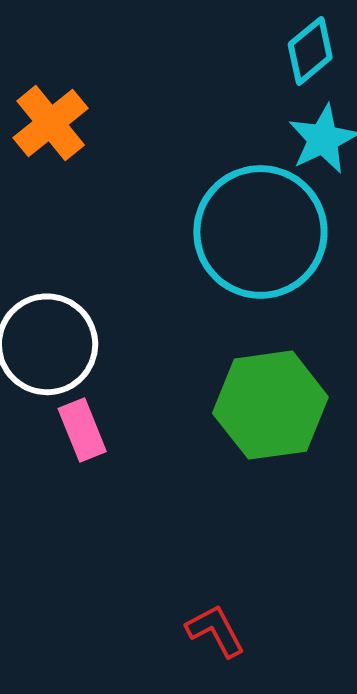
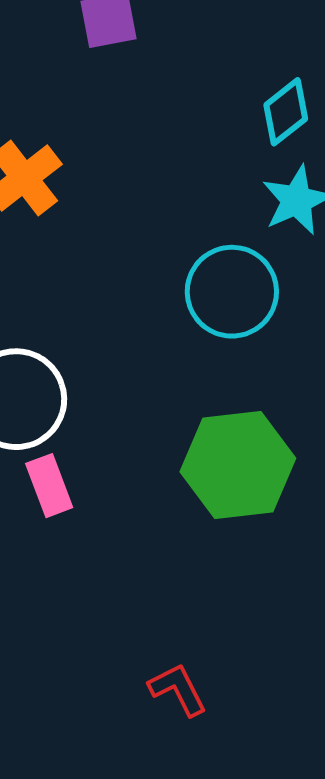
cyan circle: (260, 232) -> (232, 292), size x0.7

